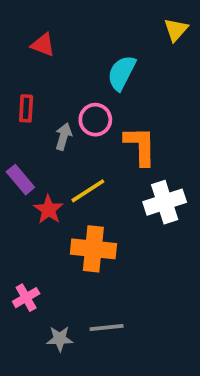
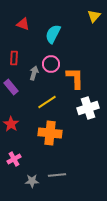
cyan semicircle: (122, 73) -> (53, 34), moved
purple rectangle: (20, 180) -> (11, 87), moved
red star: (49, 210) -> (11, 124), moved

